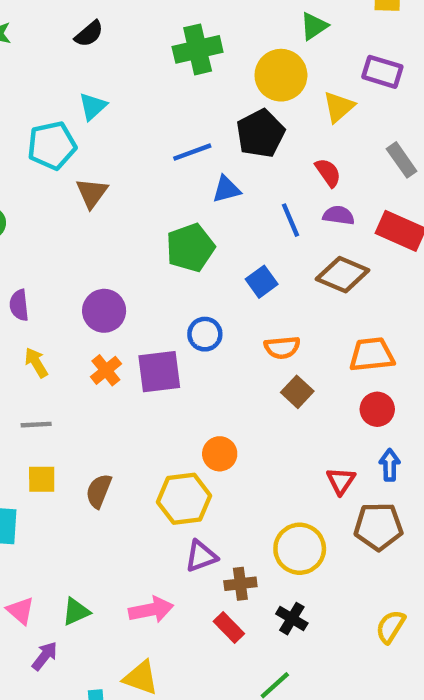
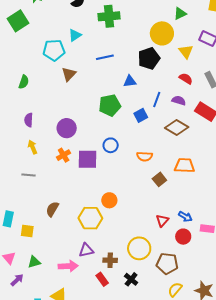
green cross: (198, 49) -> (109, 16), moved
yellow triangle: (339, 107) -> (186, 52), turned -35
blue line: (192, 152) -> (105, 57), moved
red semicircle: (328, 173) -> (186, 79), moved, turned -32
blue line: (291, 220) -> (157, 99), turned 35
blue square: (262, 282) -> (141, 115), moved
brown square: (297, 392) -> (159, 179), moved
red circle: (377, 409) -> (183, 237), moved
blue arrow: (390, 465) -> (185, 217), turned 112
yellow square: (42, 479) -> (27, 231), moved
brown pentagon: (378, 526) -> (167, 263), moved
purple triangle: (201, 556) -> (86, 250), moved

